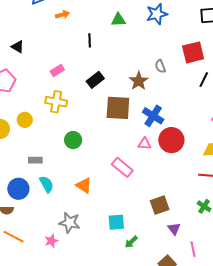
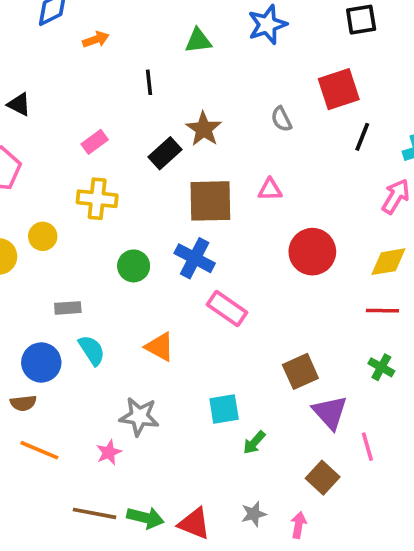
brown star: (139, 81) -> (204, 129), moved
blue cross: (153, 116) -> (195, 258), moved
pink triangle: (144, 144) -> (270, 190), moved
purple triangle: (174, 229) -> (330, 412), size x1.5

